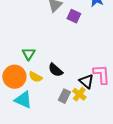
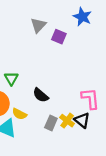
yellow semicircle: (35, 77) -> (19, 114), moved
black triangle: (86, 81) -> (82, 120), moved

